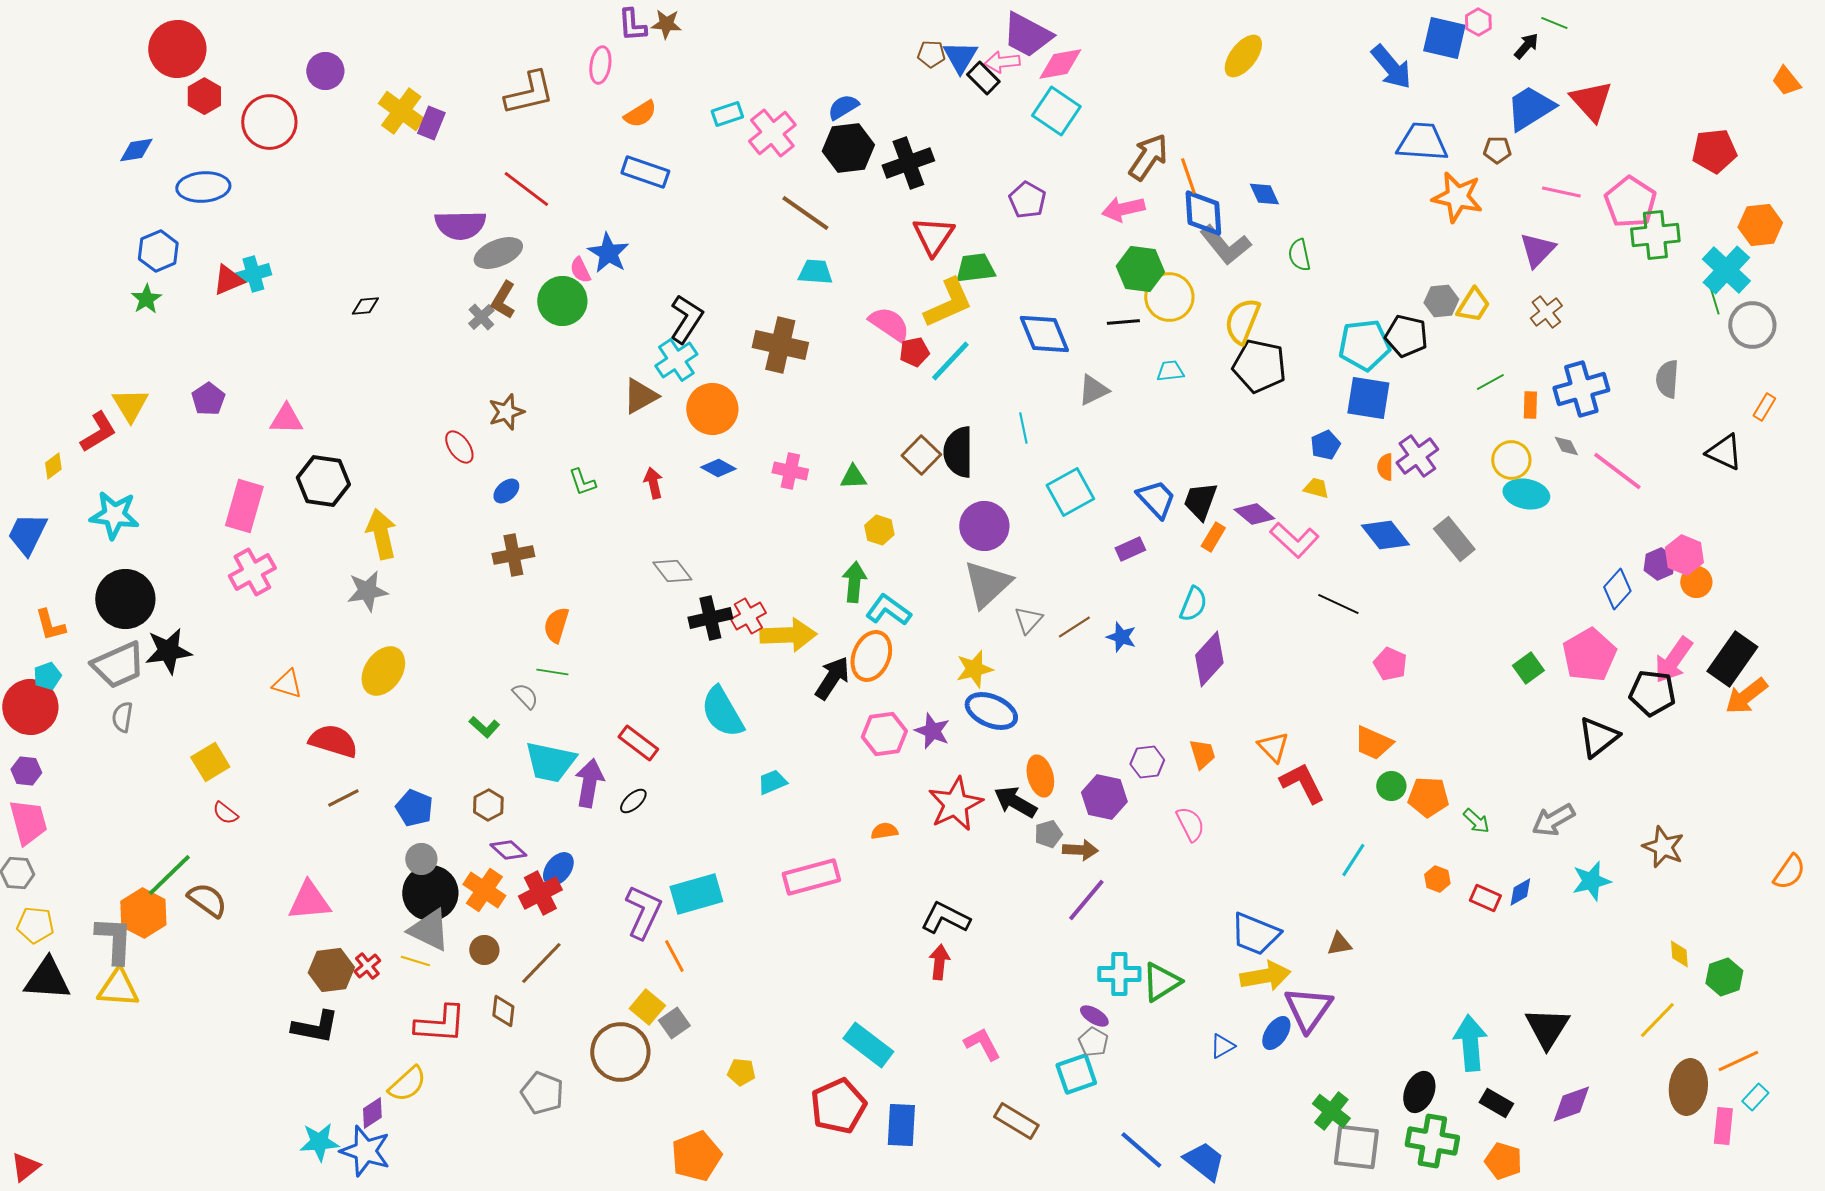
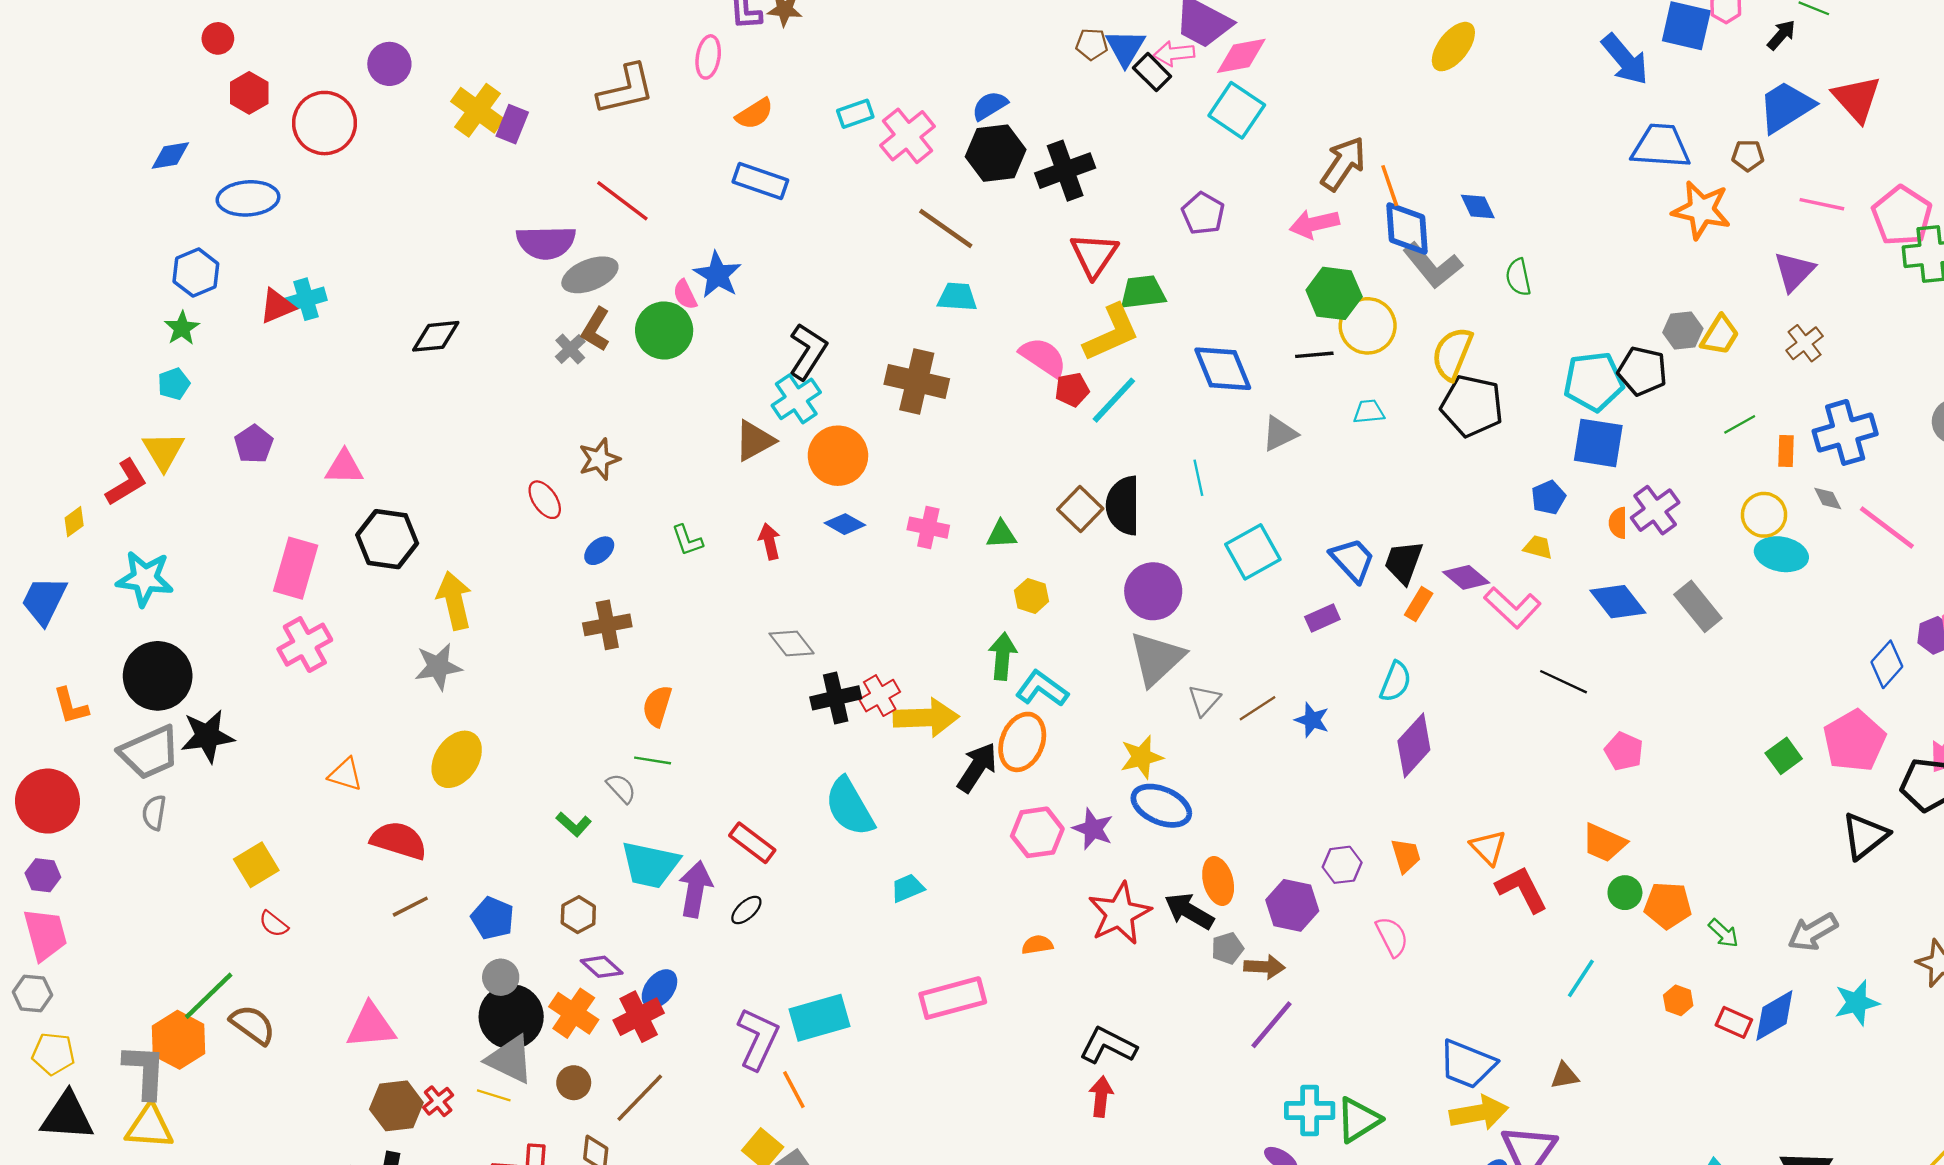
red circle: (177, 49) -> (218, 38), size x0.5
black diamond: (365, 306) -> (436, 336), size x1.5
cyan pentagon: (47, 676) -> (174, 384), moved
blue diamond: (1520, 892) -> (1774, 1015), size x1.6

